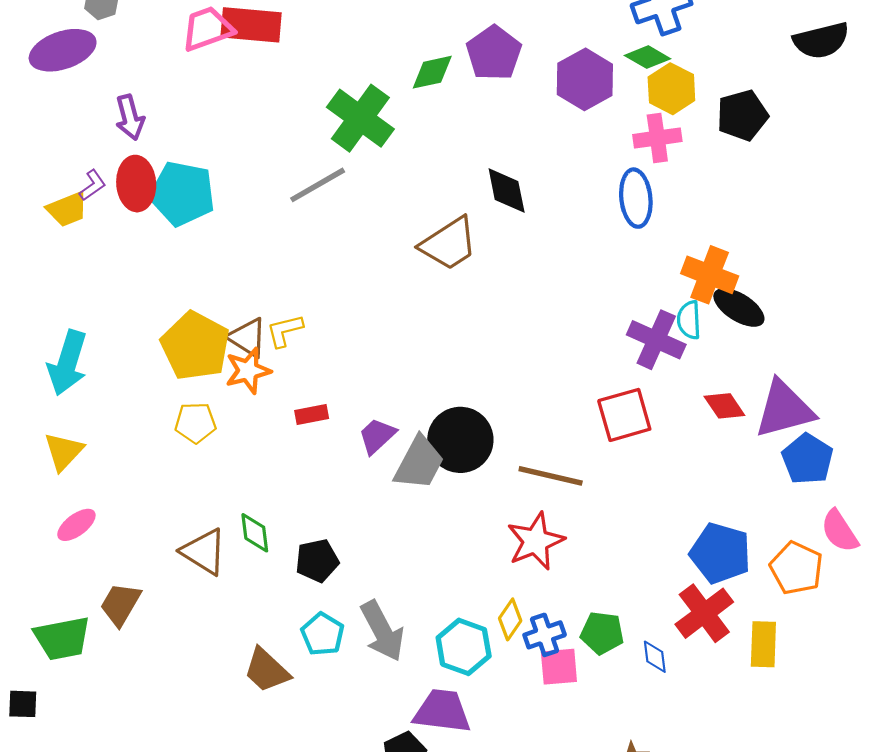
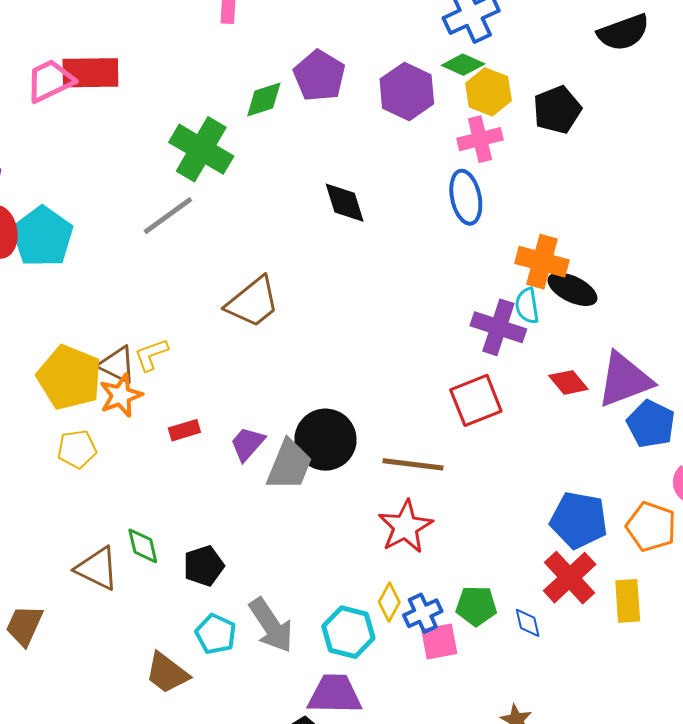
cyan pentagon: (182, 193) -> (42, 237), turned 30
brown trapezoid: (449, 244) -> (253, 302), moved

